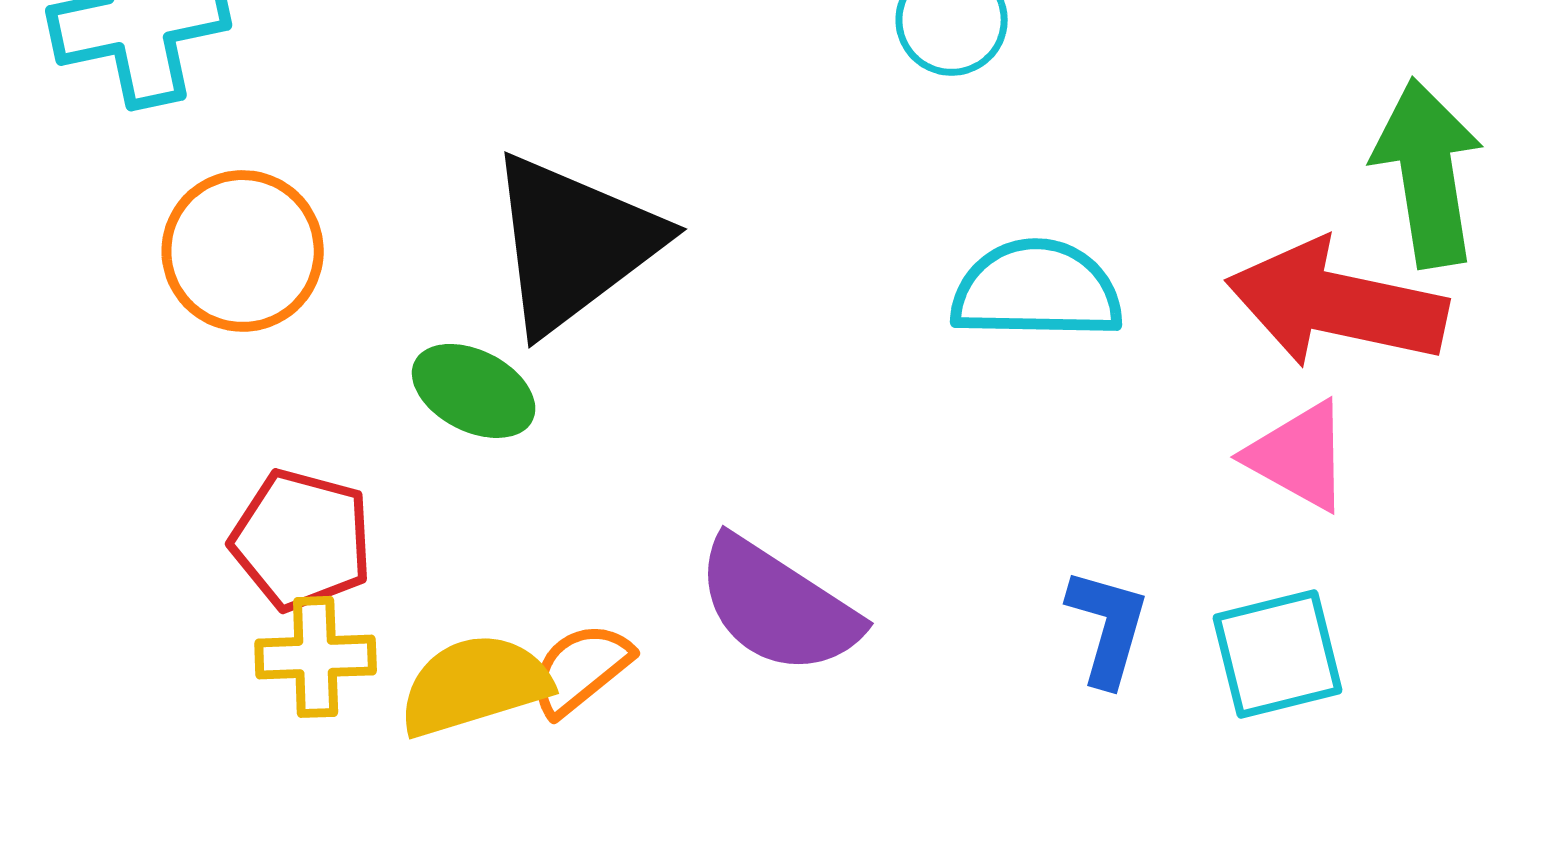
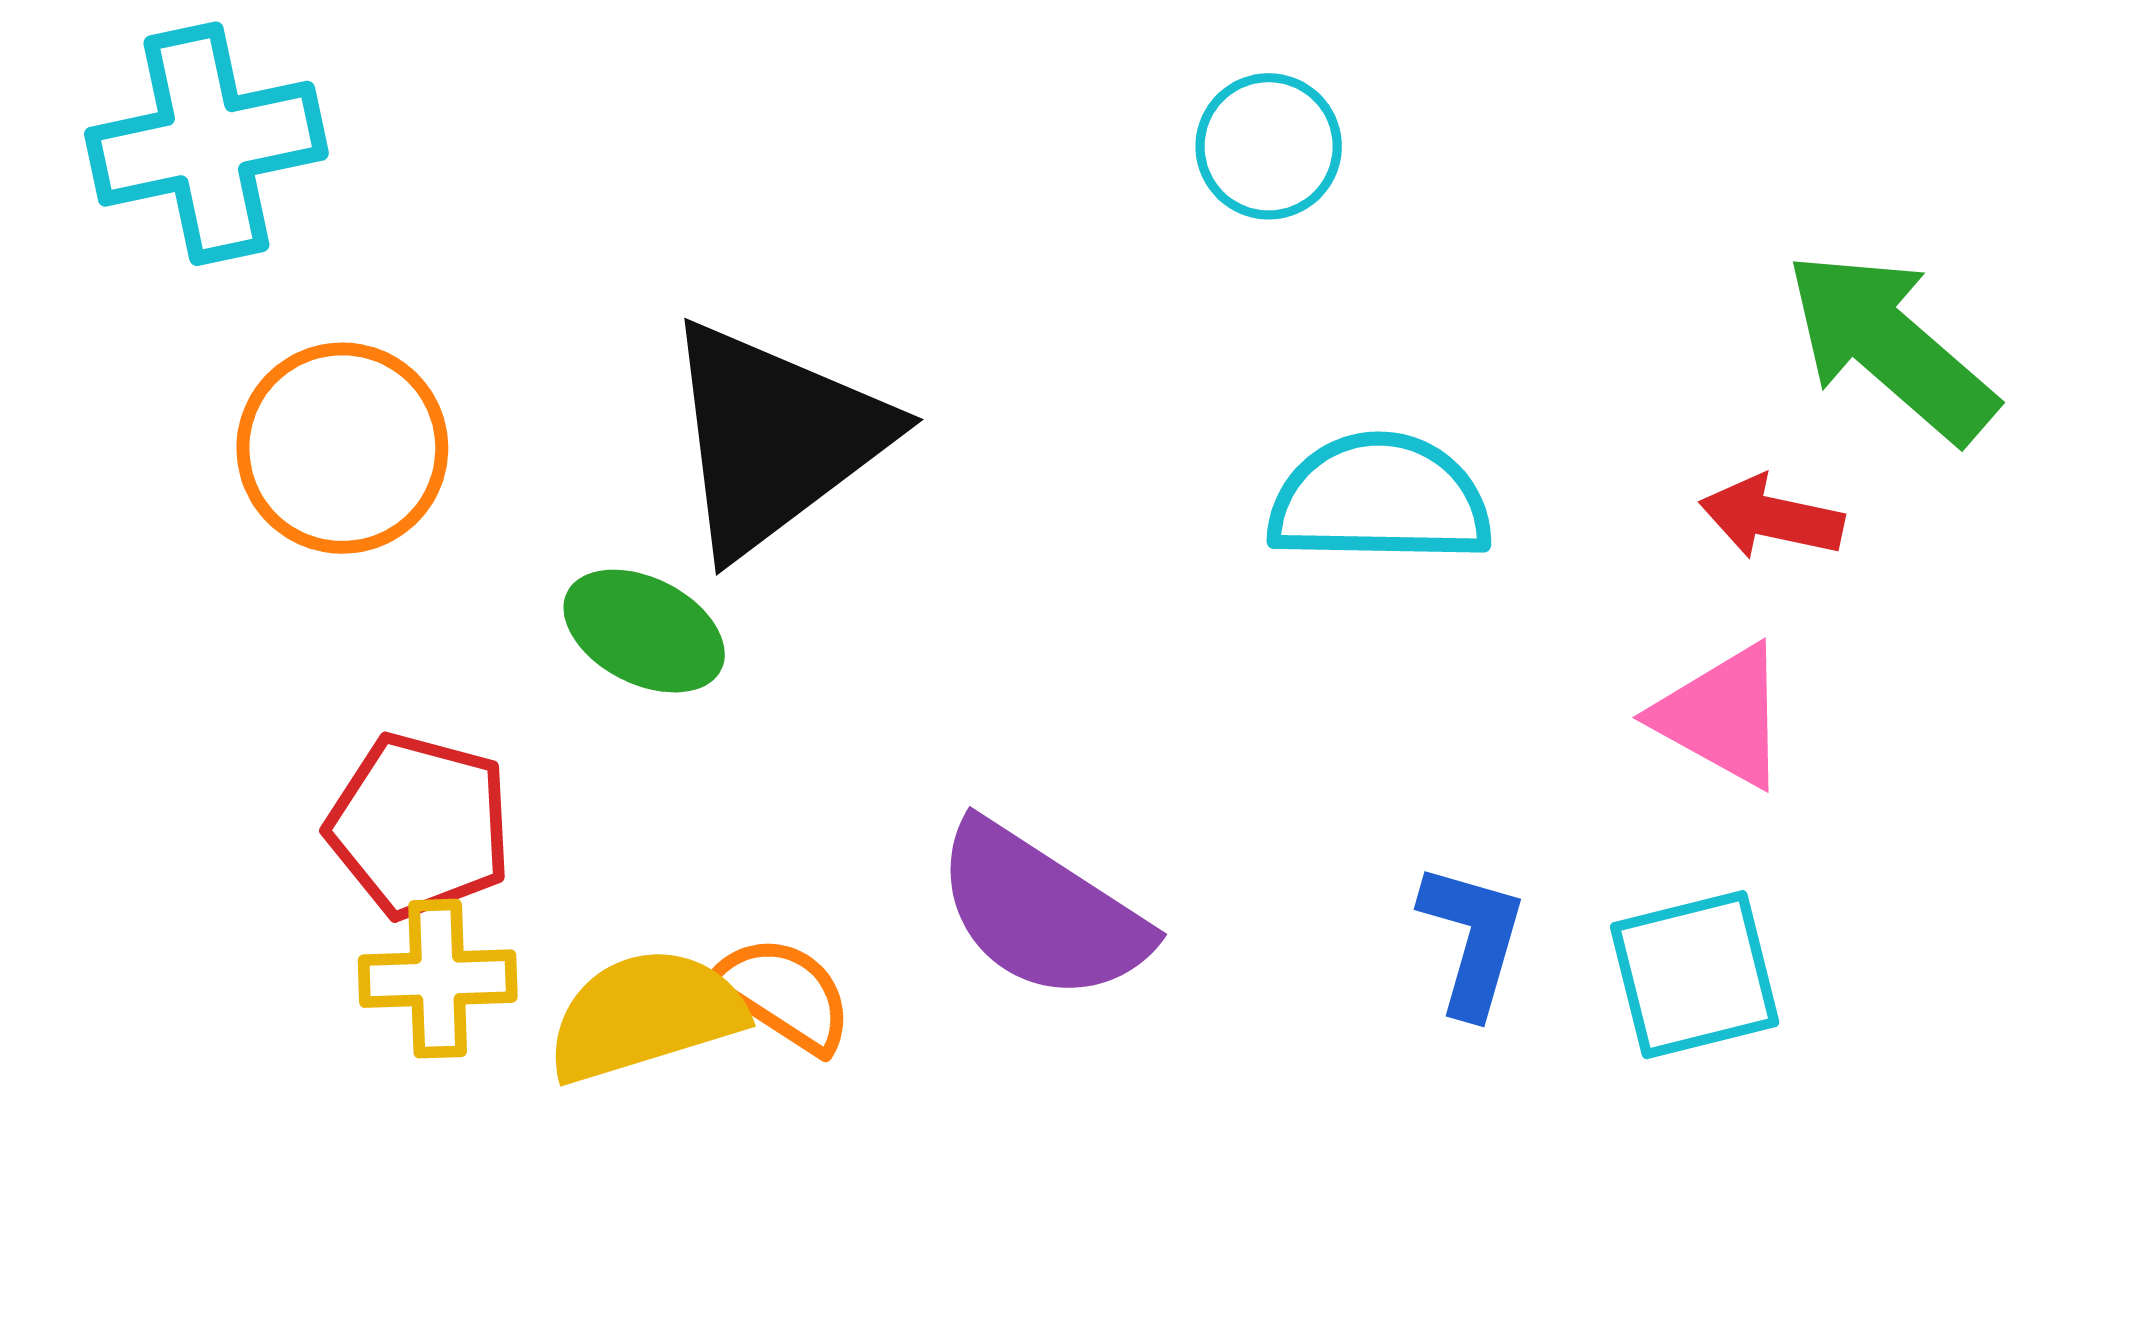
green arrow: (1428, 173) -> (1891, 346), turned -40
red arrow: (1337, 304) -> (1772, 517), size x0.5
orange semicircle: (581, 669) -> (784, 994), turned 72

